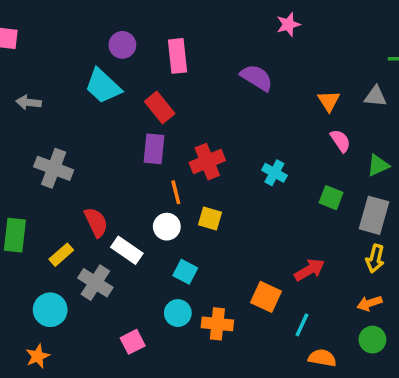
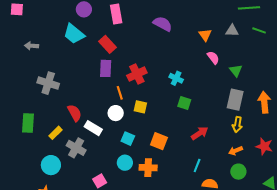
green triangle: (378, 165) -> (236, 71), turned -40
green square: (331, 198) -> (184, 103), moved
orange square: (266, 297) -> (159, 141), moved

